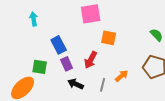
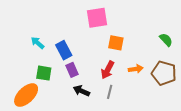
cyan arrow: (34, 19) -> (38, 43), moved, turned -40
red arrow: (91, 60) -> (108, 70), moved
orange arrow: (122, 76) -> (136, 69), moved, turned 32

